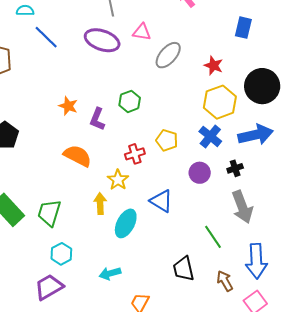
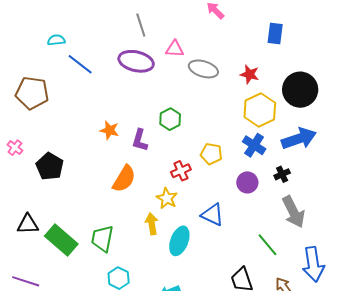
gray ellipse: (168, 55) -> (203, 69), turned 72
orange semicircle: (78, 156) -> (124, 179), turned 100

